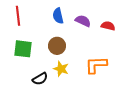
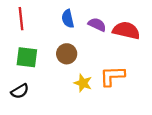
red semicircle: (108, 26) -> (126, 30), size x1.6
yellow star: (61, 69) -> (83, 83), moved
black semicircle: (40, 79) -> (20, 91), moved

